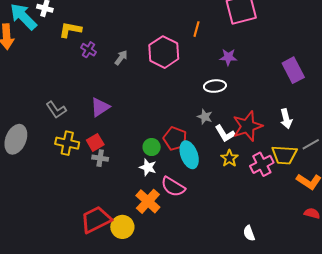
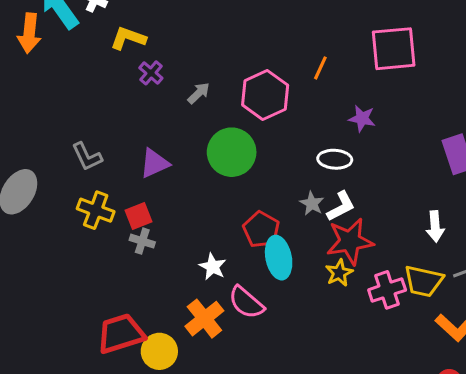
red star: (247, 126) -> (350, 241), moved
white L-shape: (225, 134) -> (341, 206), moved, turned -95
green circle: (152, 147) -> (232, 152), moved, size x1.8

